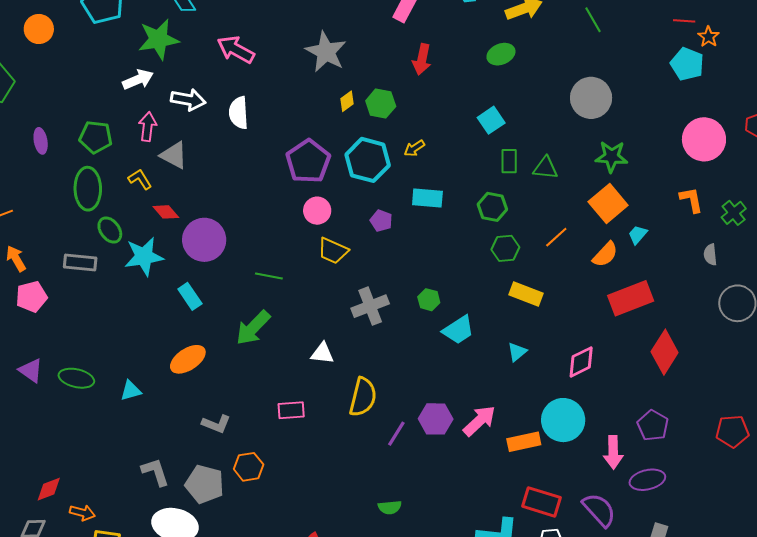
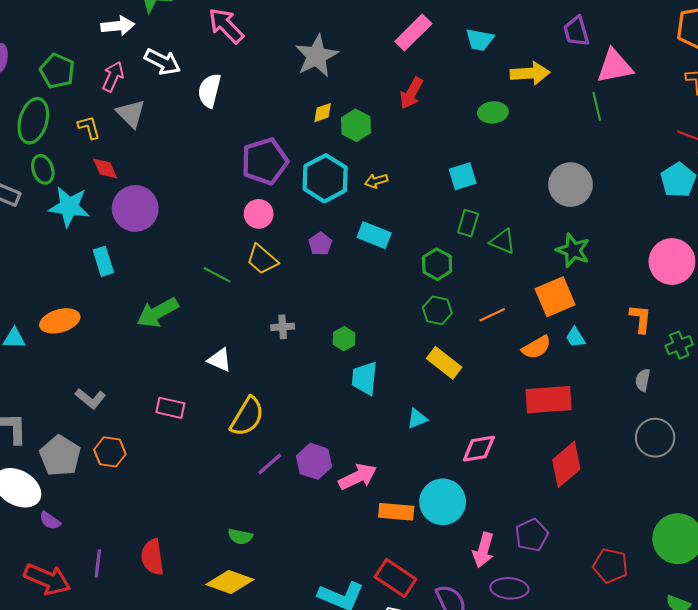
cyan trapezoid: (638, 235) -> (575, 337), turned -90
green line: (269, 276) -> (217, 275), moved
gray cross: (370, 306) -> (283, 327), size x0.6
cyan trapezoid: (458, 330) -> (365, 378), turned 112
orange ellipse: (188, 359) -> (60, 321), moved

